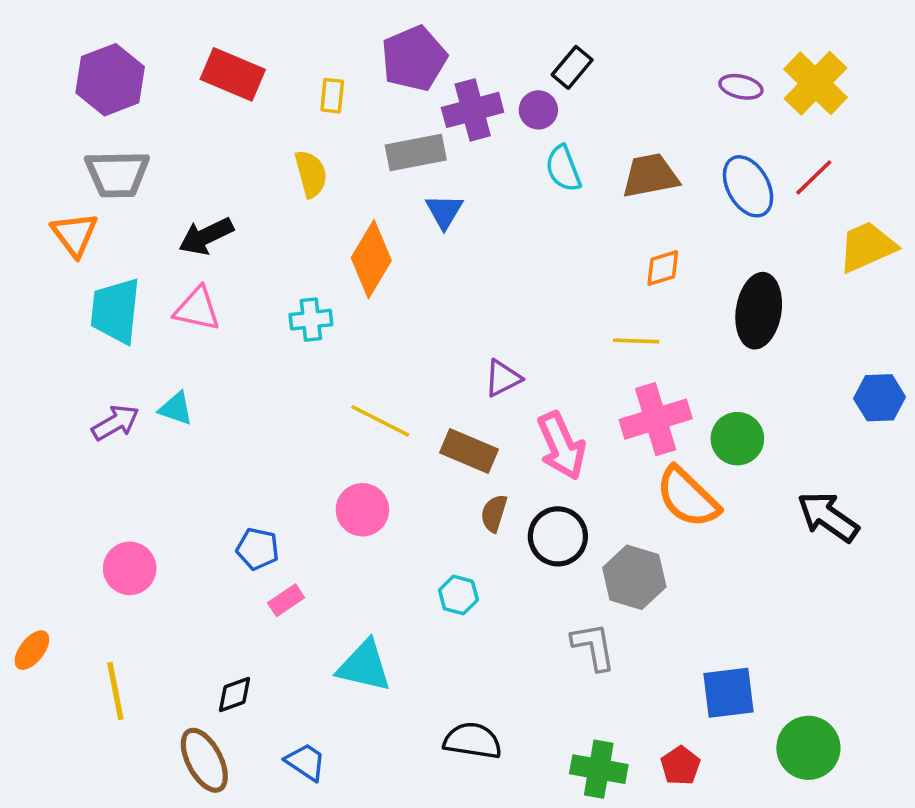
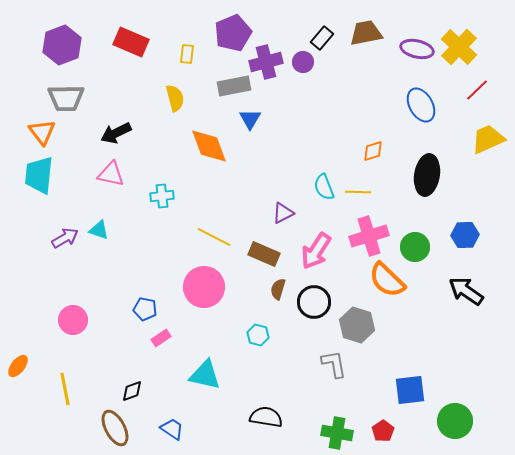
purple ellipse: (741, 87) -> (417, 49), size x1.4
cyan semicircle: (563, 169) -> (324, 187), moved
brown trapezoid: (650, 176) -> (366, 33), moved
red line: (814, 177) -> (477, 90), moved
orange diamond: (371, 259) -> (209, 146), turned -51
cyan trapezoid: (115, 311) -> (39, 175), moved
cyan cross: (311, 320) -> (162, 196), moved
blue hexagon: (880, 398) -> (465, 235), moved
pink arrow: (561, 446) -> (316, 251), turned 57
pink circle: (362, 510) -> (204, 287), size x1.4

